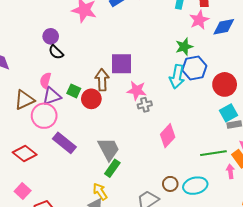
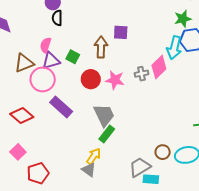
black semicircle: (56, 52) -> (57, 18), turned 42
purple square: (122, 64) -> (121, 32), size x0.7
pink star: (137, 90) -> (115, 80), moved
red circle: (91, 99) -> (91, 79), moved
pink diamond: (168, 136) -> (159, 67), moved
yellow arrow: (100, 192) -> (94, 156), turned 66

